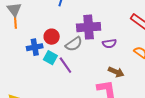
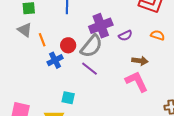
orange line: (15, 22) -> (42, 40), moved
gray semicircle: (74, 44) -> (91, 46), size x1.4
cyan square: (50, 58) -> (68, 98), moved

